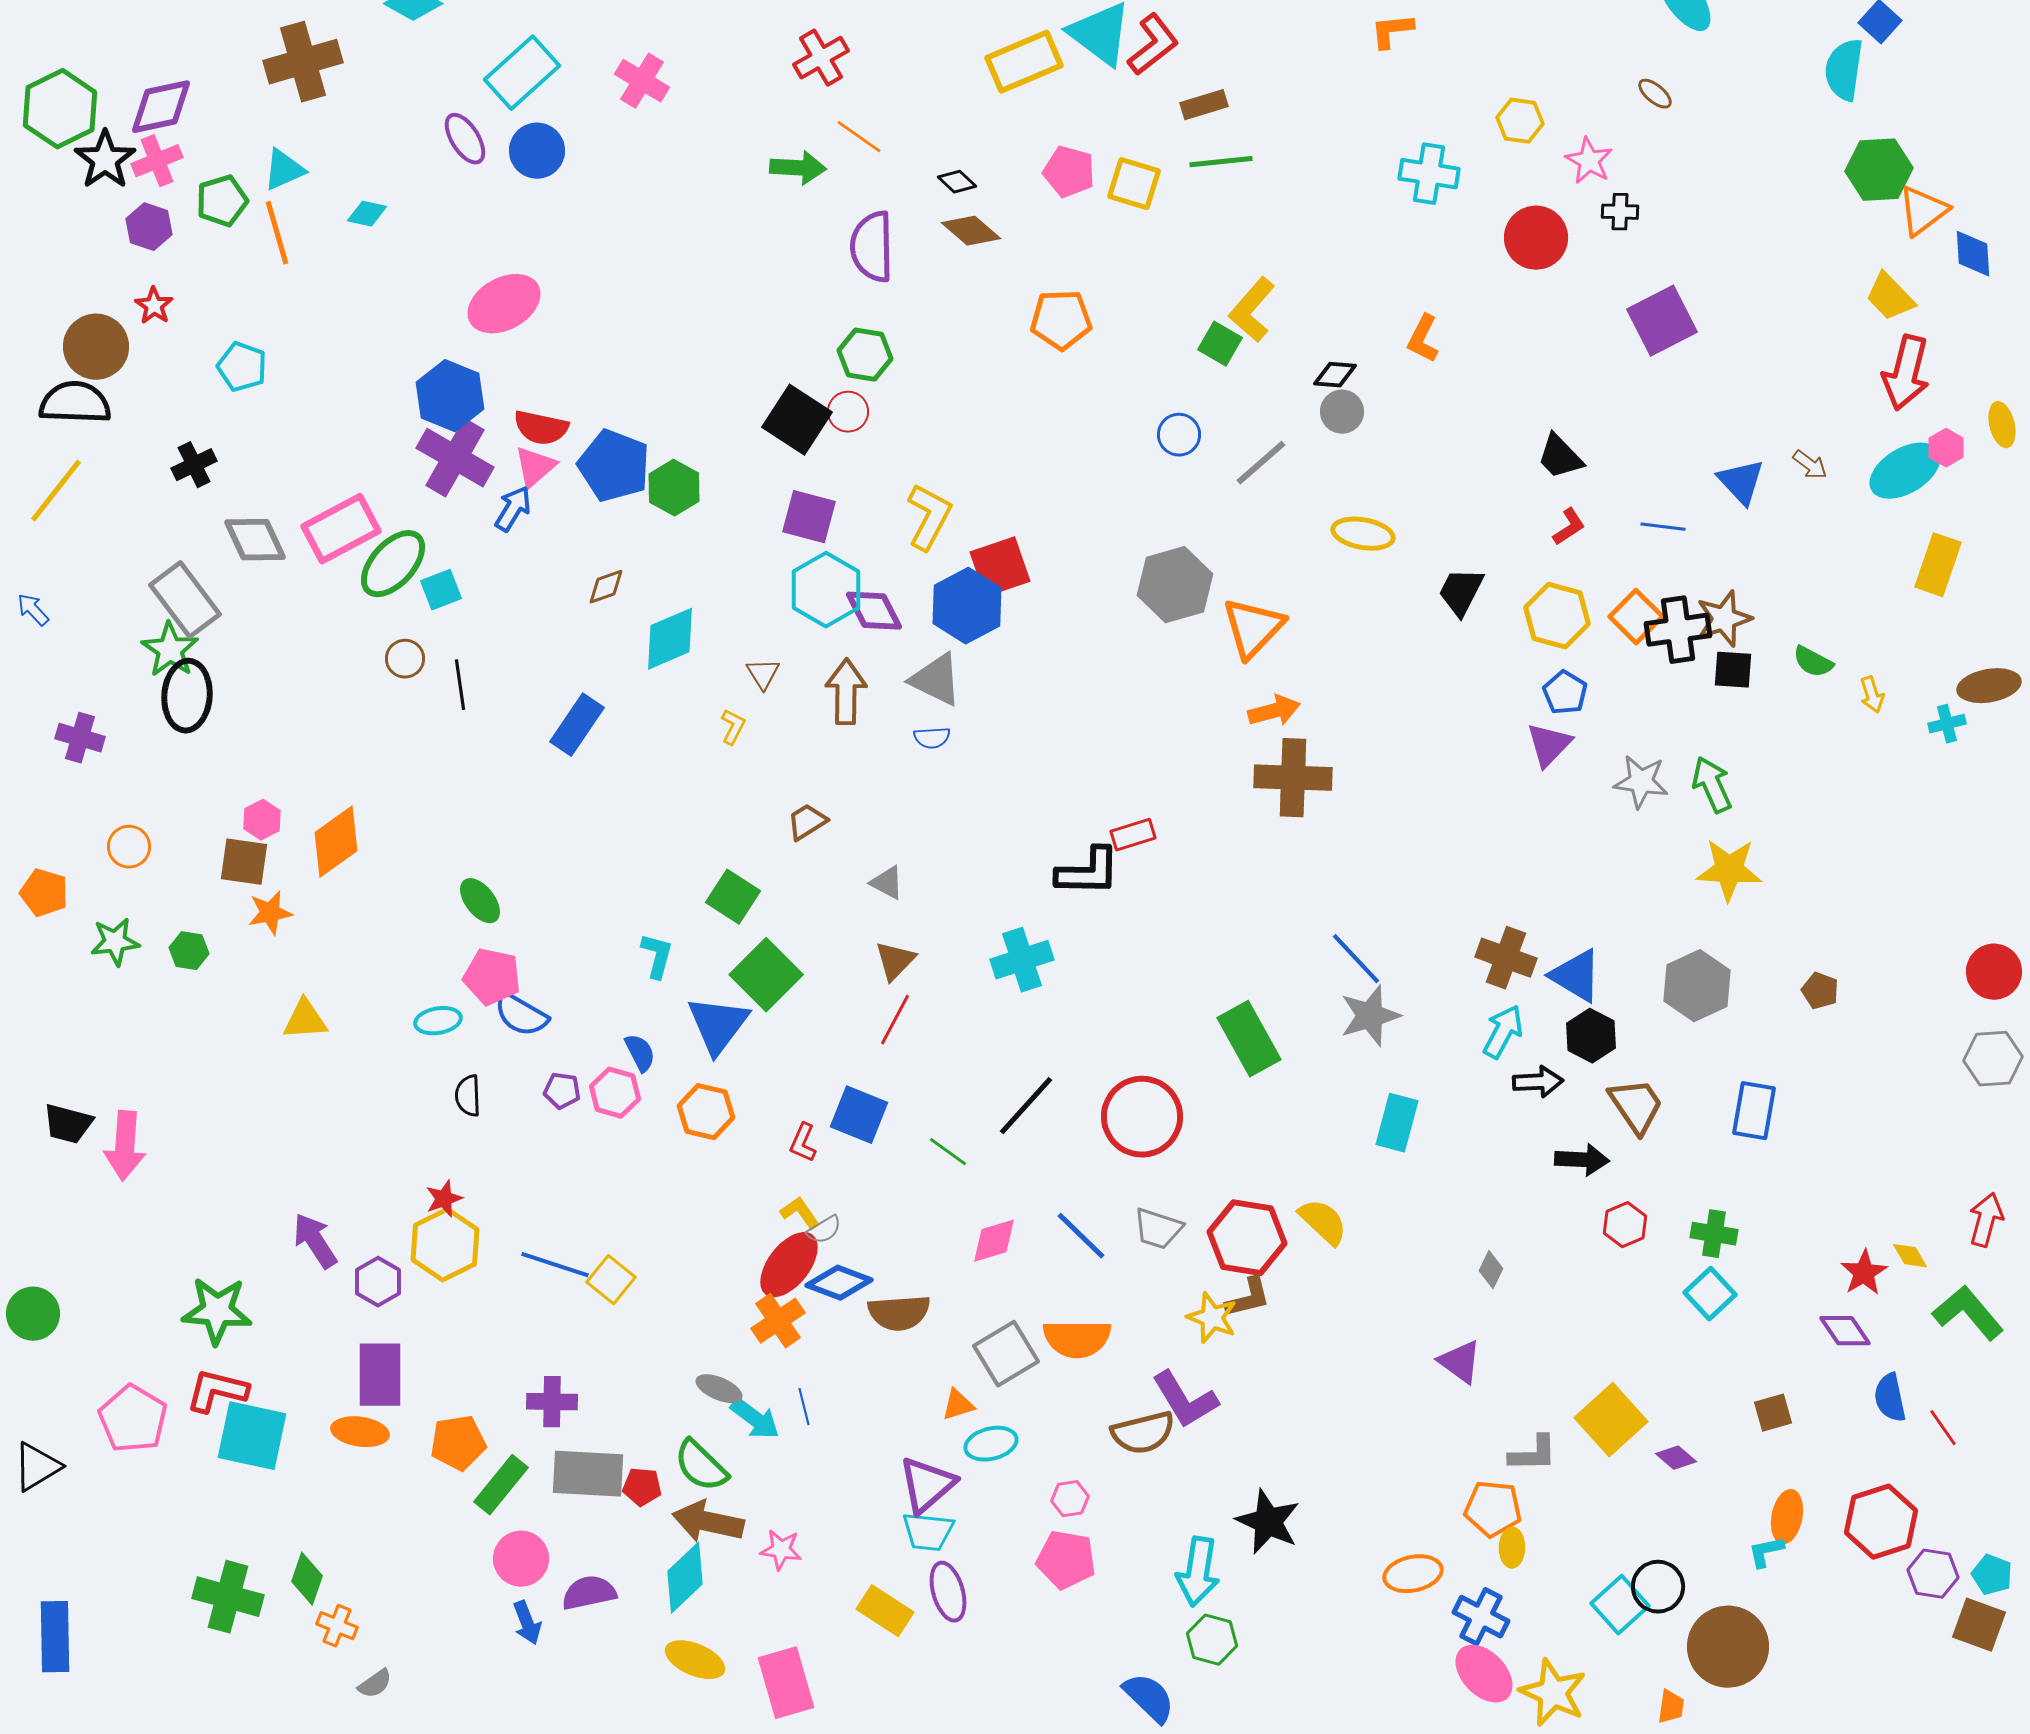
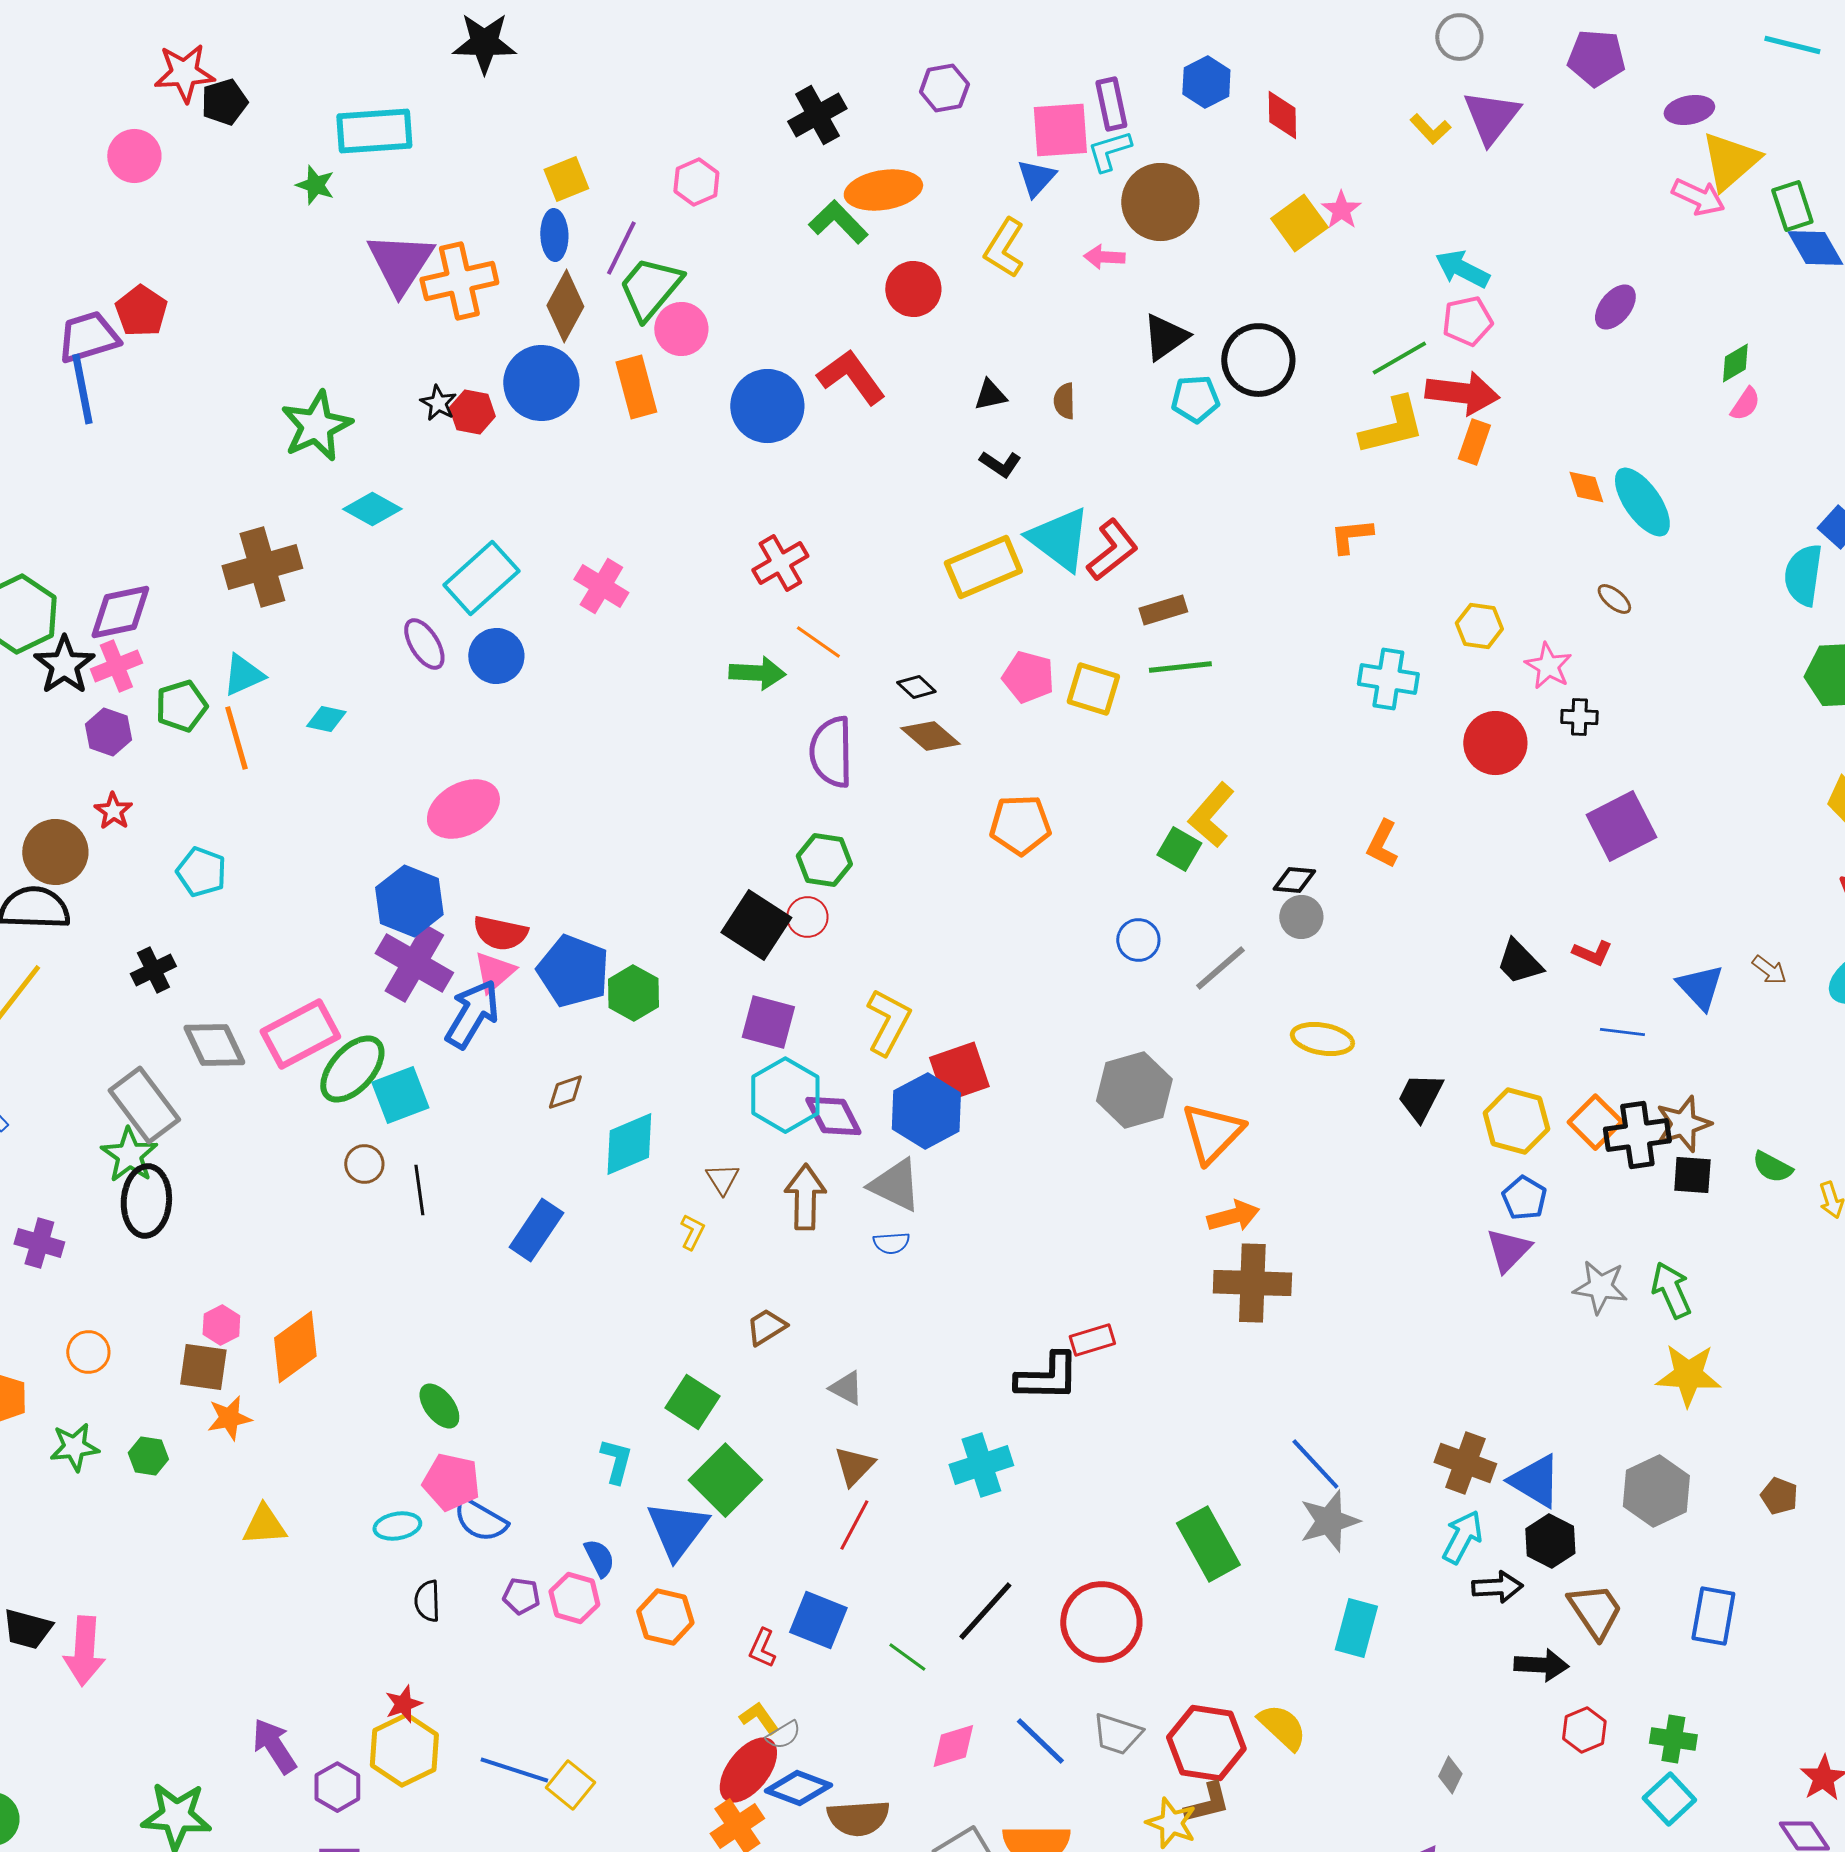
blue arrow: (513, 509) -> (472, 1014), size x1.5
red L-shape: (1569, 527) -> (1592, 953), moved, turned 57
cyan square: (441, 590) -> (400, 1095), size x1.4

